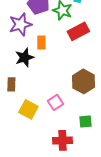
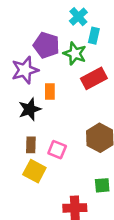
brown rectangle: (11, 84) -> (31, 145), moved
pink square: (55, 102) -> (57, 150), moved, turned -35

